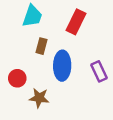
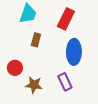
blue ellipse: (62, 66) -> (74, 52), moved
purple rectangle: (99, 71) -> (65, 82), moved

